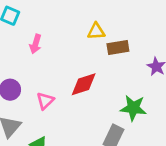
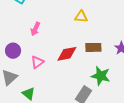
pink arrow: (35, 44) -> (35, 29), moved
brown rectangle: (118, 47) -> (93, 47), moved

